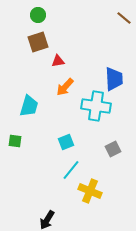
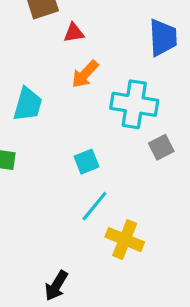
blue trapezoid: (114, 79) -> (163, 38), moved
gray square: (113, 149) -> (161, 147), moved

